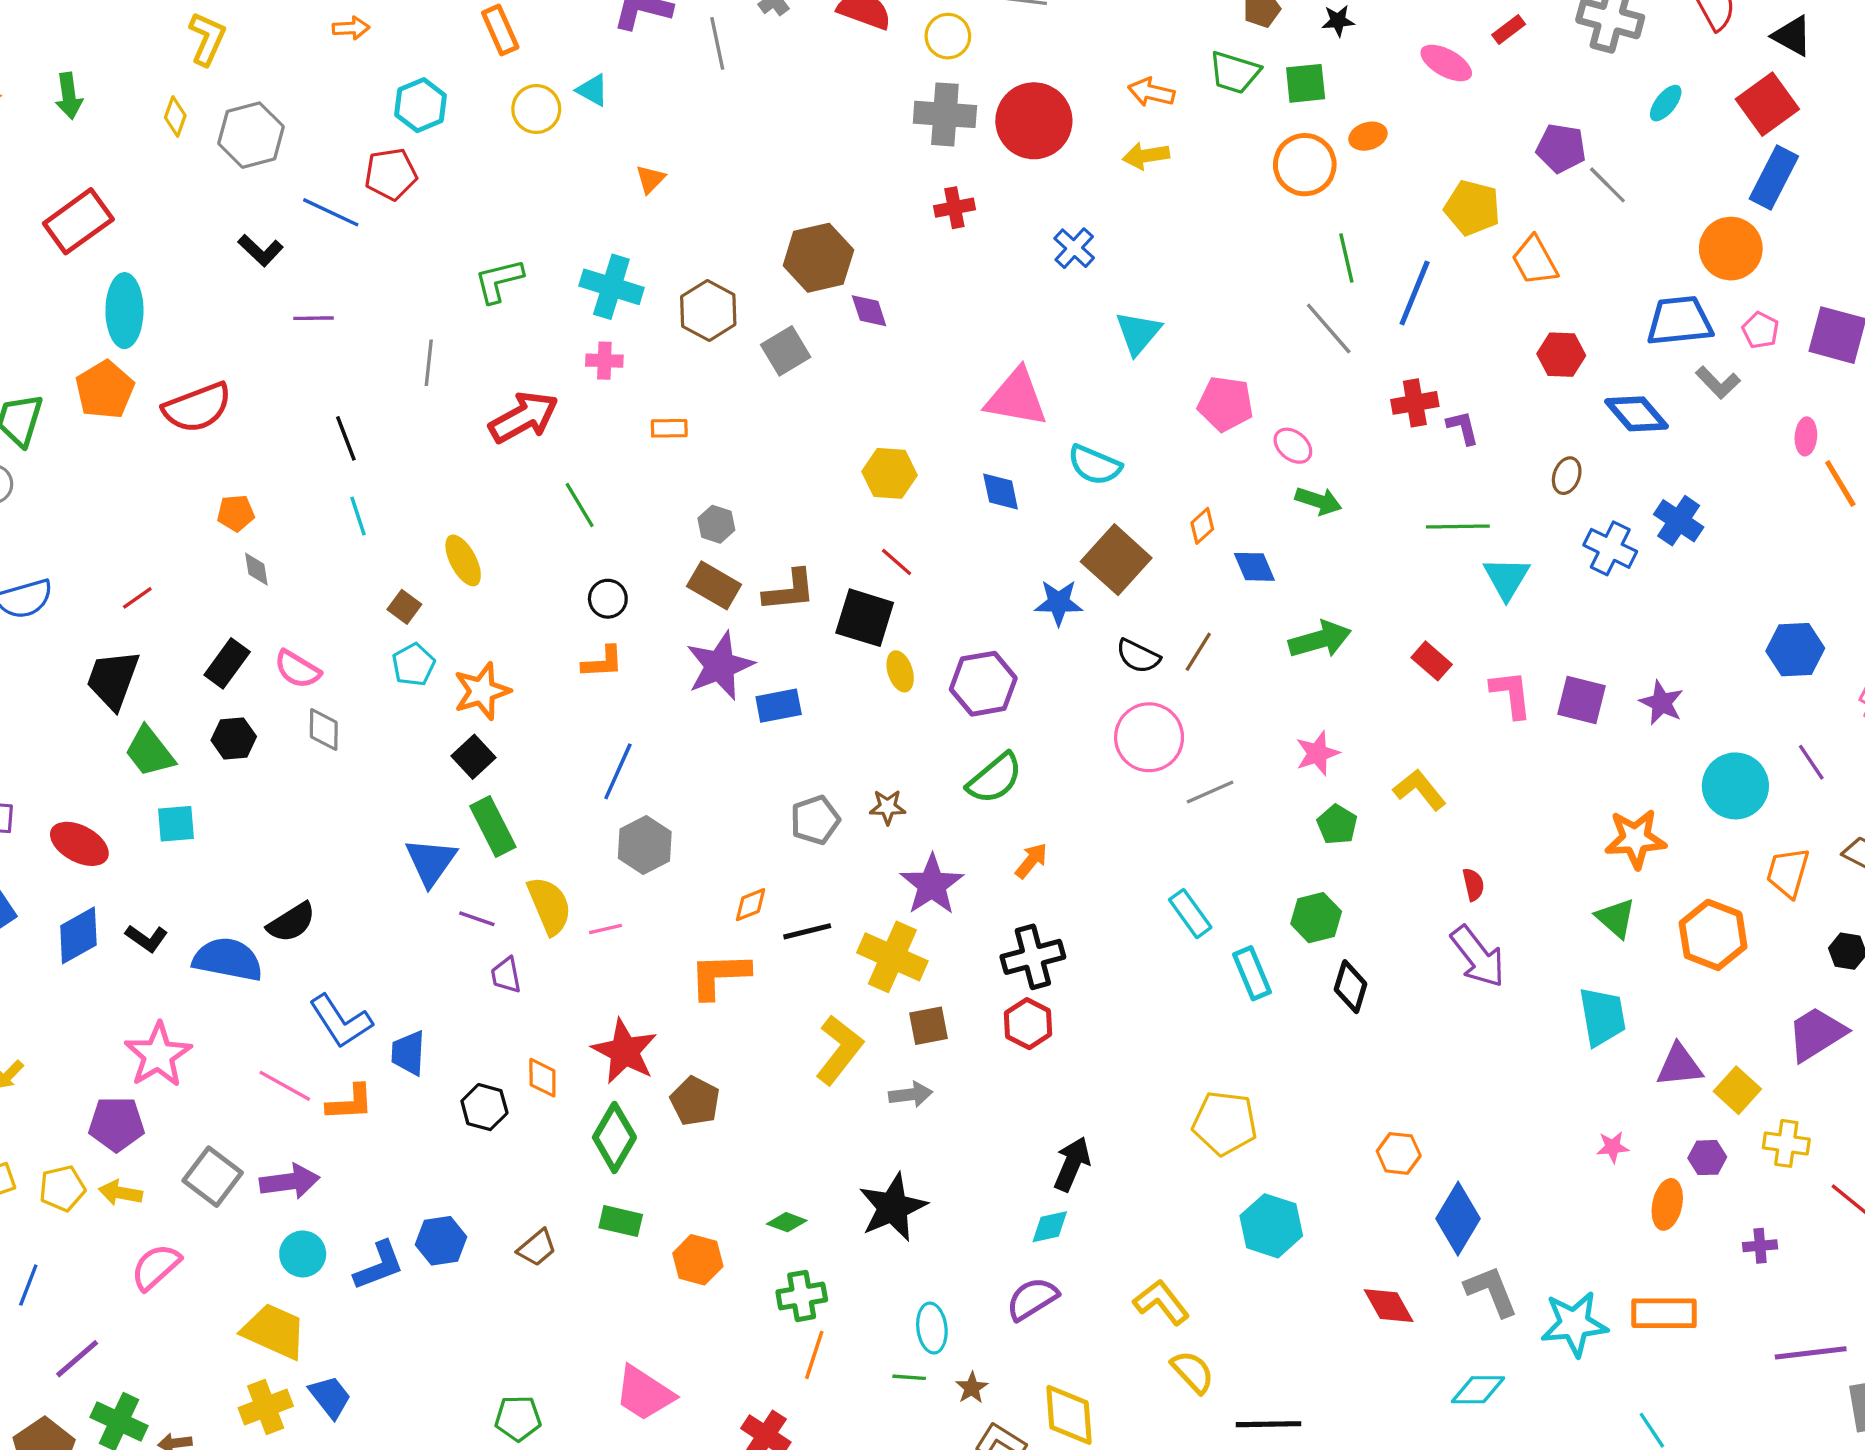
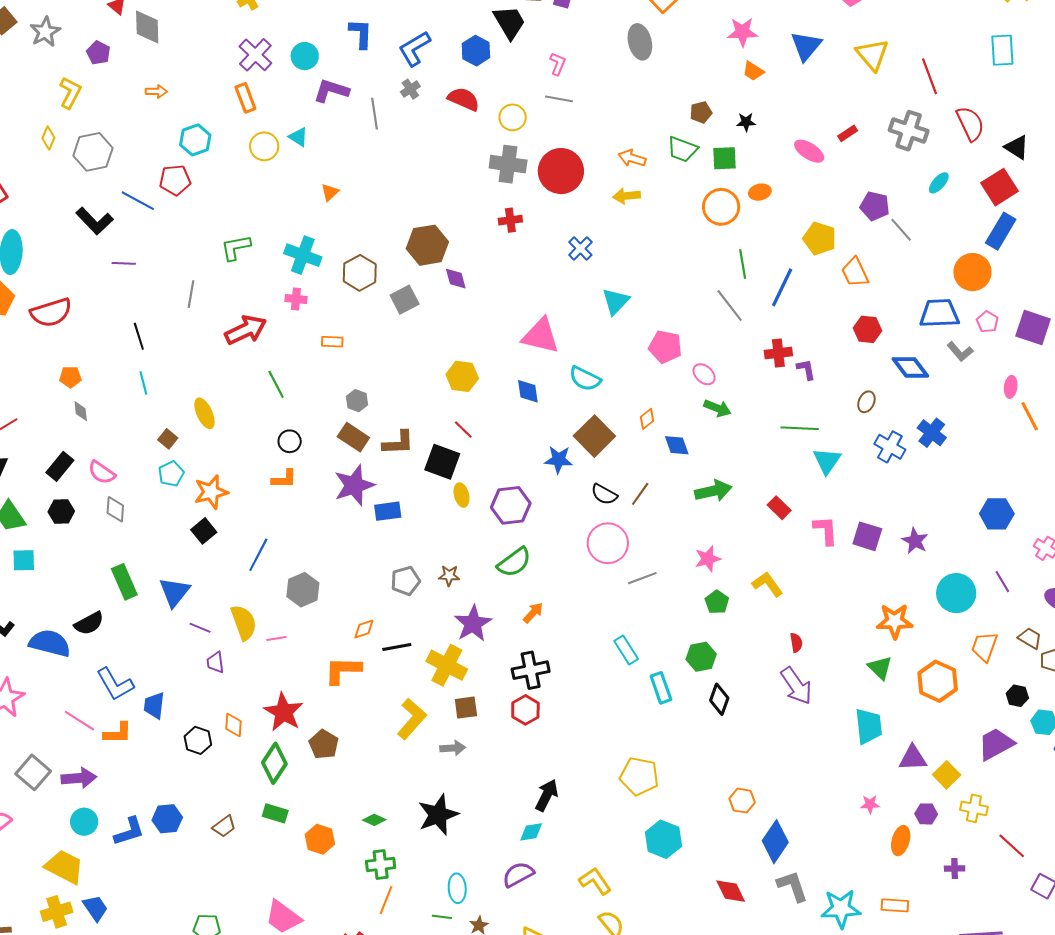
black L-shape: (261, 250) -> (95, 221), size x1.4
blue line: (618, 771) -> (258, 555), moved
green rectangle: (493, 827) -> (124, 582), moved
orange rectangle: (1664, 1313) -> (895, 905), size x0.7

